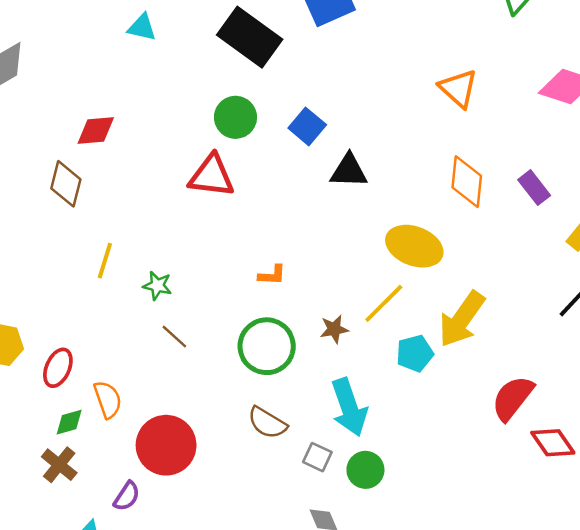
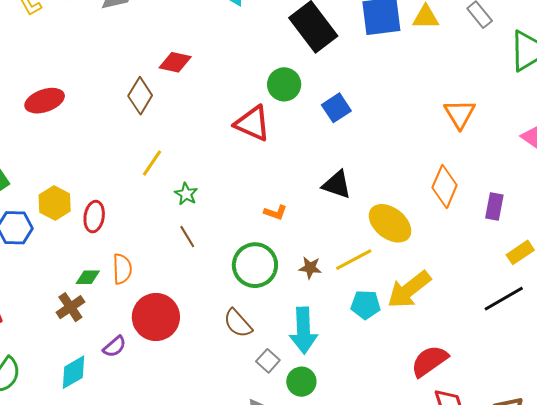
black triangle: (349, 171) -> (337, 185), moved
purple rectangle: (534, 188) -> (494, 206), turned 32
red ellipse: (58, 368) -> (94, 217), moved, turned -32

